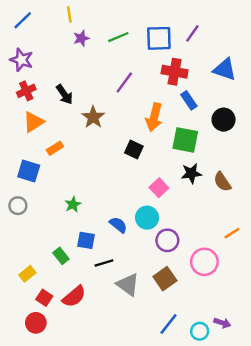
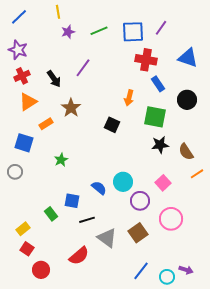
purple line: (124, 82) -> (83, 68), moved
brown star: (93, 117) -> (71, 108), moved
orange arrow: (154, 117) -> (129, 98), size x0.7
pink square: (159, 188) -> (163, 183), moved
green star: (73, 204) -> (61, 160), moved
orange line: (232, 233) -> (197, 174), moved
red semicircle: (74, 297) -> (79, 256), moved
red square: (44, 298) -> (27, 249), moved
red circle: (36, 323) -> (41, 270), moved

